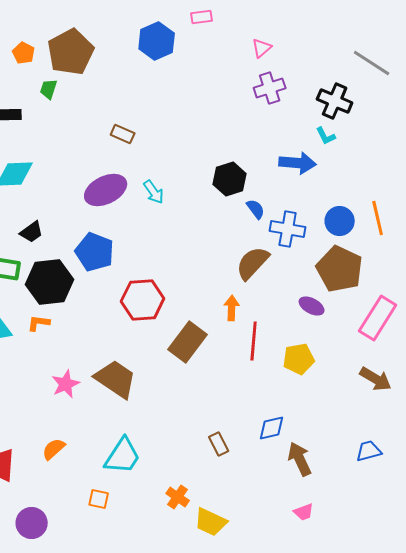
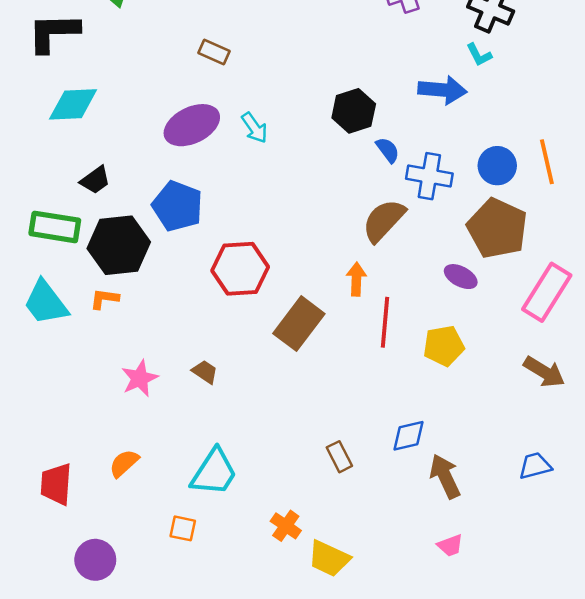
brown trapezoid: (116, 379) -> (205, 372), size x0.5

